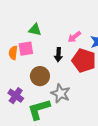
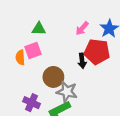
black arrow: (58, 55) -> (82, 61), moved
gray star: (61, 93) -> (67, 92), moved

